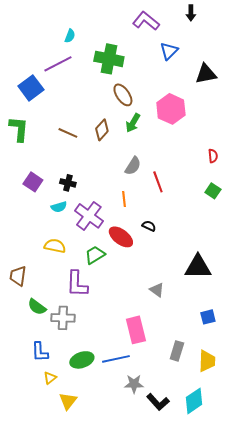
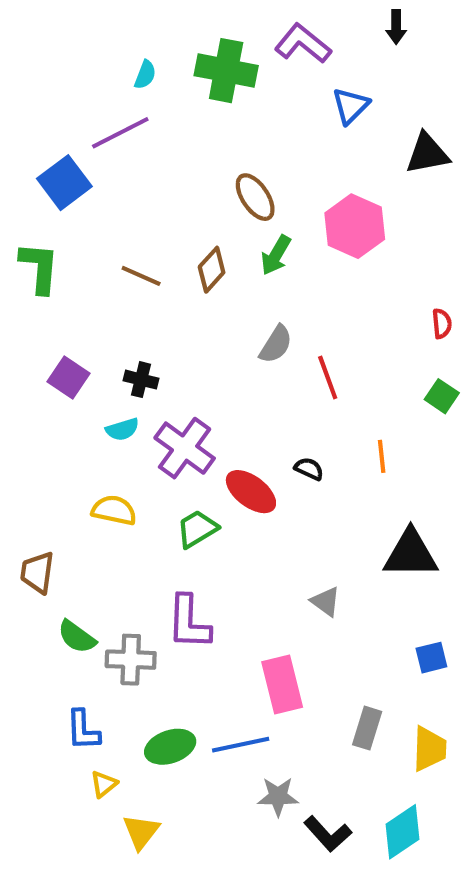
green cross: (109, 59) -> (226, 71), moved
orange line: (124, 199) -> (382, 456), moved
purple L-shape: (77, 284) -> (189, 622), moved

